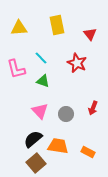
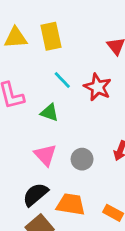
yellow rectangle: (57, 25) -> (51, 36), moved
cyan line: (41, 58) -> (62, 80), moved

